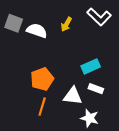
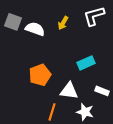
white L-shape: (99, 17) -> (94, 16), turned 120
white rectangle: (96, 89) -> (102, 91), moved
orange line: (42, 107) -> (52, 112), moved

